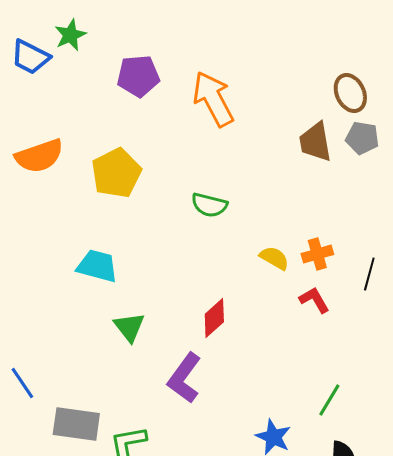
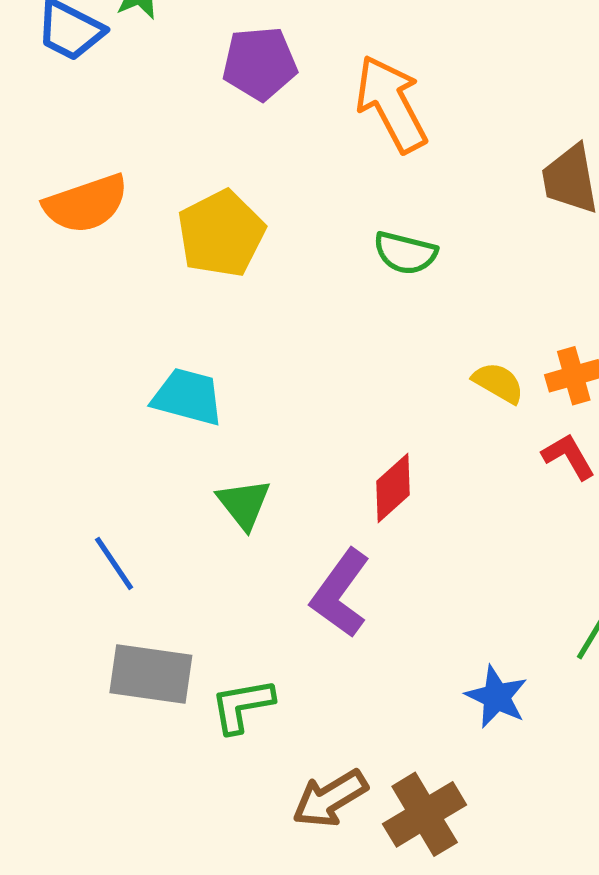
green semicircle: (209, 205) -> (405, 253), moved
blue line: (22, 383) -> (114, 563), moved

